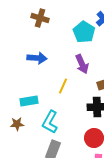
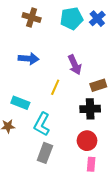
cyan pentagon: (84, 32) -> (72, 19), moved, turned 30
cyan rectangle: (29, 101) -> (20, 103), turned 30

